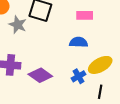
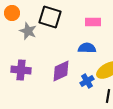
purple diamond: (40, 75) -> (61, 71), moved, turned -60

